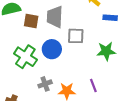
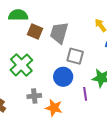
blue circle: (52, 49) -> (63, 77), moved
purple line: (93, 86) -> (85, 94), moved

